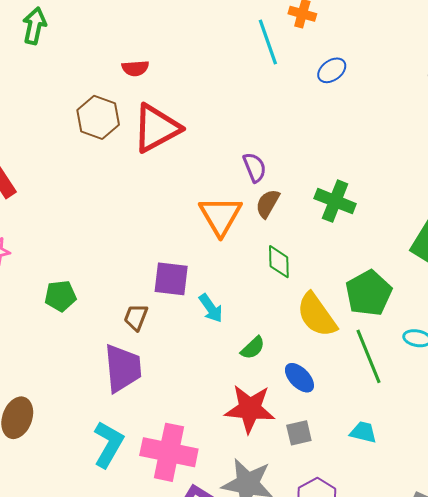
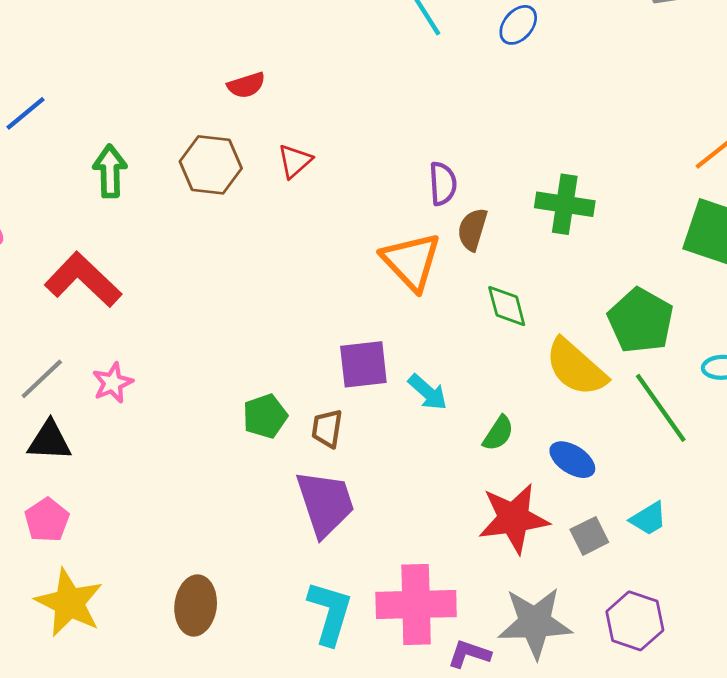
green arrow: (34, 26) -> (110, 171), moved
red triangle: (156, 128) -> (295, 161), size x0.5
purple semicircle: (255, 167) -> (443, 184), turned 32
green pentagon: (60, 296) -> (265, 416), moved
cyan trapezoid: (363, 432) -> (648, 519), moved, turned 148

